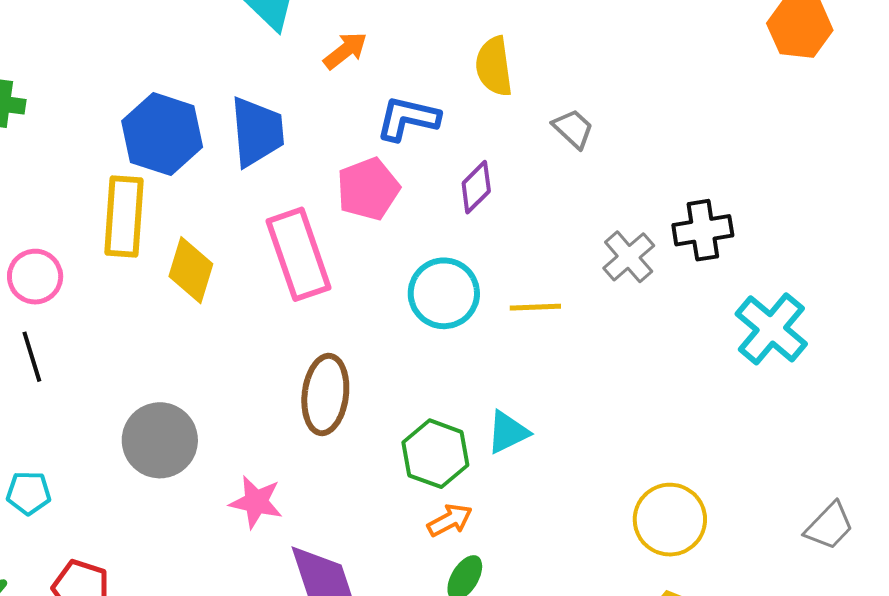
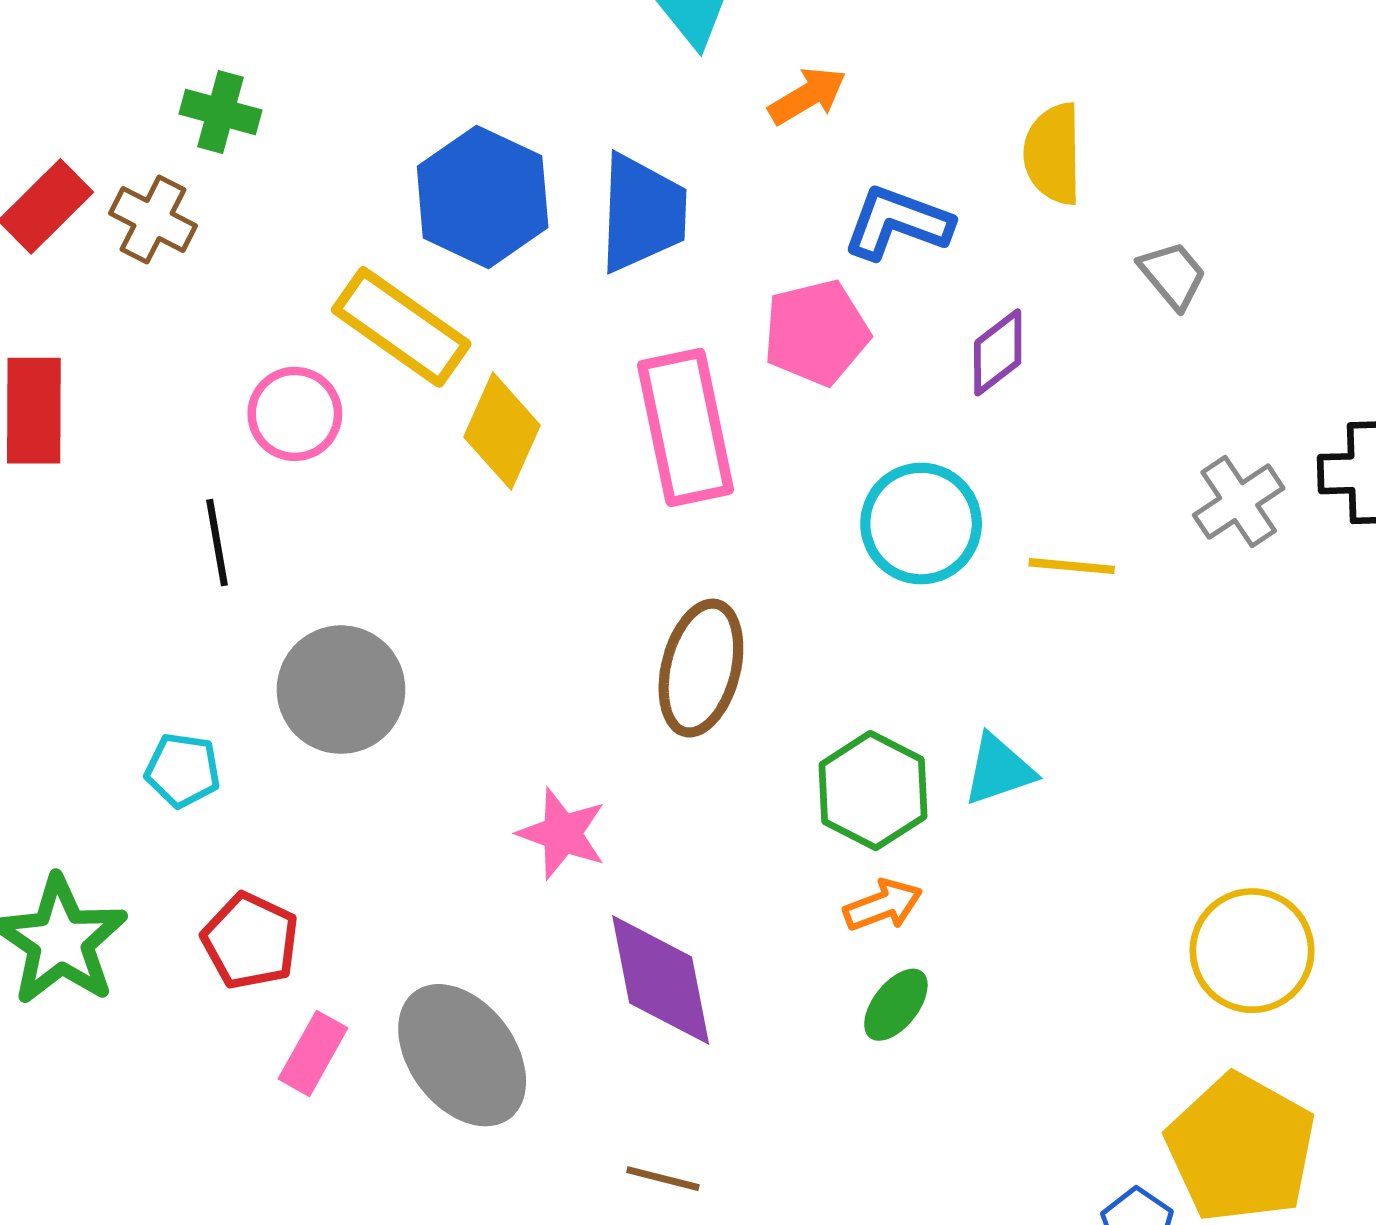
yellow rectangle: (124, 216) -> (401, 327), turned -66
pink circle: (35, 277) -> (295, 414), moved
gray circle: (160, 440) -> (341, 690), moved

